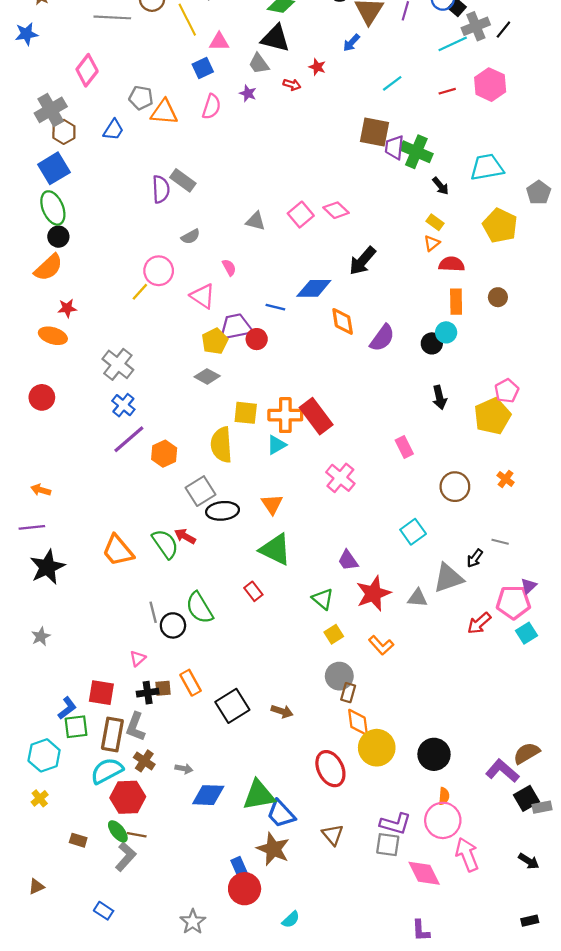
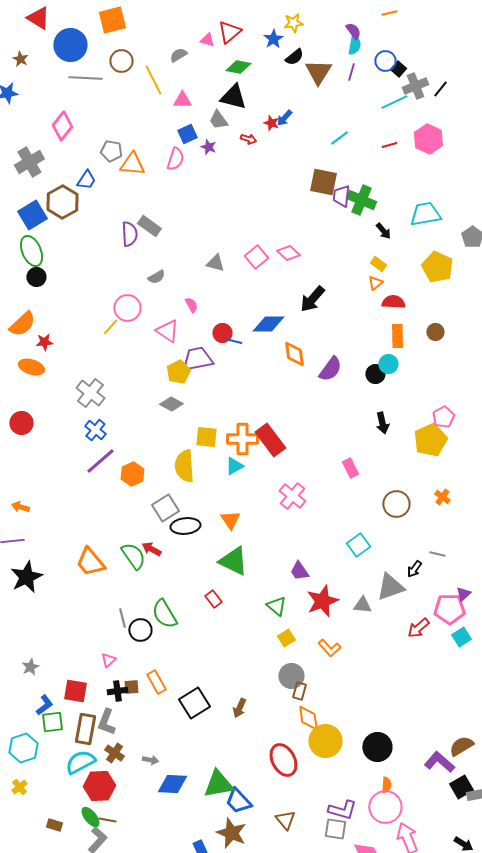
blue arrow: (351, 43) -> (284, 118), moved
blue square: (203, 68) -> (187, 134), moved
brown hexagon: (64, 132) -> (62, 202), moved, size x1.5
orange semicircle: (48, 267) -> (22, 324), moved
red circle: (257, 339) -> (222, 333), moved
gray star: (41, 636) -> (30, 667), moved
brown arrow: (282, 711) -> (239, 708), turned 96

